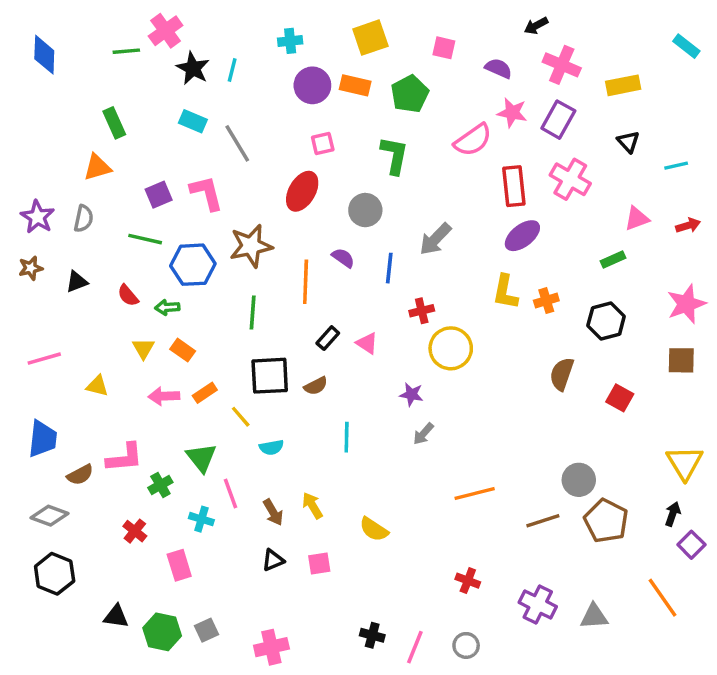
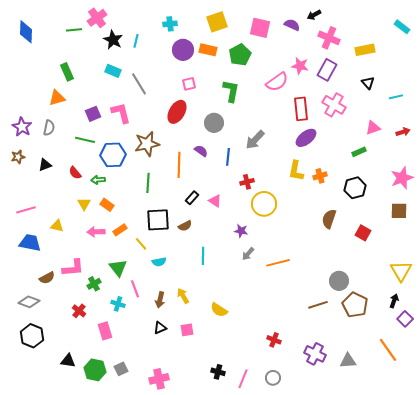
pink square: (444, 48) -> (260, 28), size x1.5
purple semicircle: (499, 68) -> (292, 25), moved
blue trapezoid: (43, 439) -> (30, 243), moved, turned -85
orange line: (475, 493) -> (278, 263), moved
brown arrow: (273, 512) -> (160, 300), turned 42

